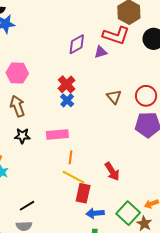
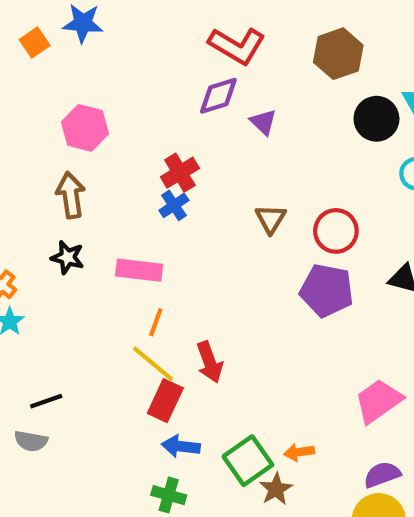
red L-shape: (116, 35) -> (237, 46), moved
purple triangle: (101, 52) -> (263, 122), turned 48
red arrow: (112, 171) -> (210, 362), moved

